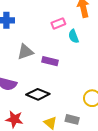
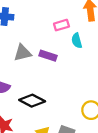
purple rectangle: (50, 61) -> (48, 56), moved

